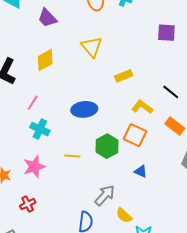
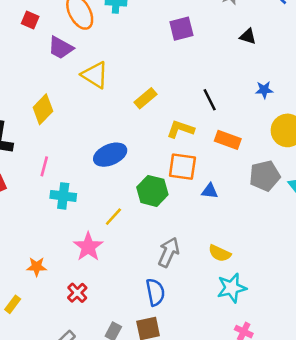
purple trapezoid: (47, 18) -> (61, 48), moved
black line: (171, 92) -> (210, 100), turned 42
yellow line: (72, 156) -> (113, 217), turned -35
pink star: (34, 167) -> (88, 247), moved
blue triangle: (141, 171) -> (210, 191), moved
yellow semicircle: (124, 215) -> (220, 253), moved

